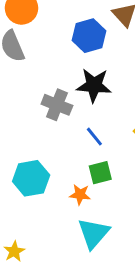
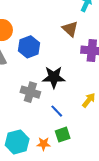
blue hexagon: (89, 36) -> (29, 47), moved
orange star: (80, 195) -> (44, 144), moved

